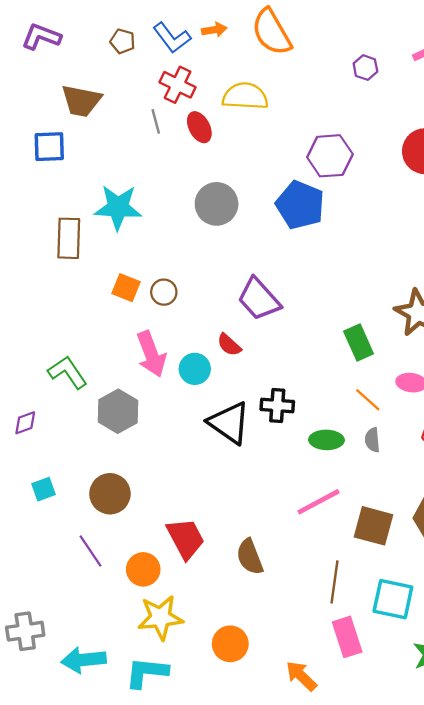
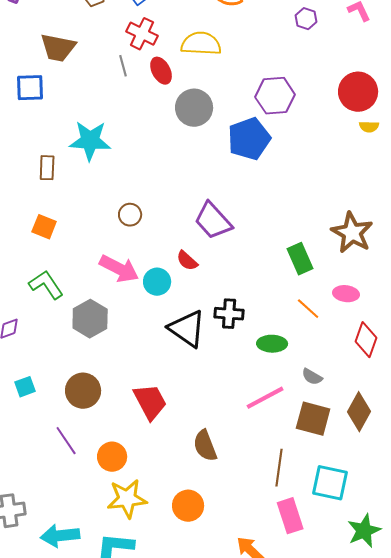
gray circle: (217, 204) -> (194, 108), moved
blue pentagon: (300, 205) -> (249, 139), turned 30
brown rectangle: (69, 238) -> (47, 168), size x0.7
orange square: (126, 288) -> (44, 227), moved
pink arrow: (151, 354) -> (119, 269), turned -42
gray semicircle: (372, 440) -> (312, 377), moved, turned -55
red trapezoid: (186, 538) -> (150, 402), moved
orange circle: (230, 644) -> (188, 506), moved

